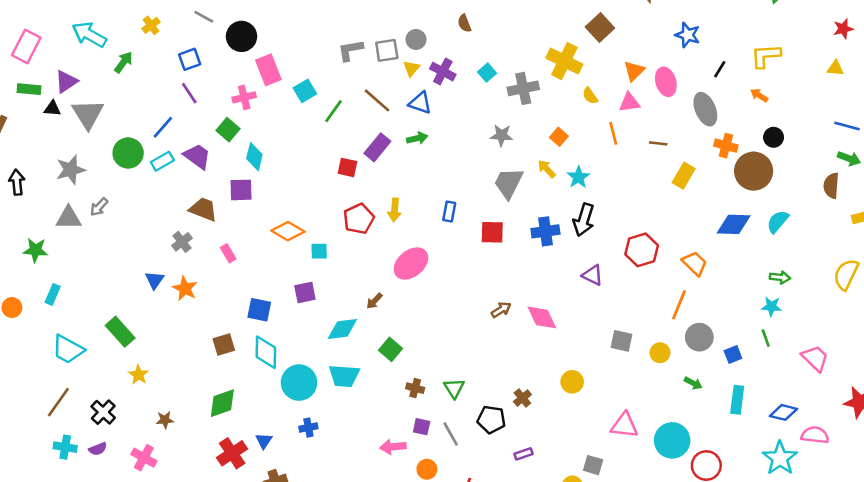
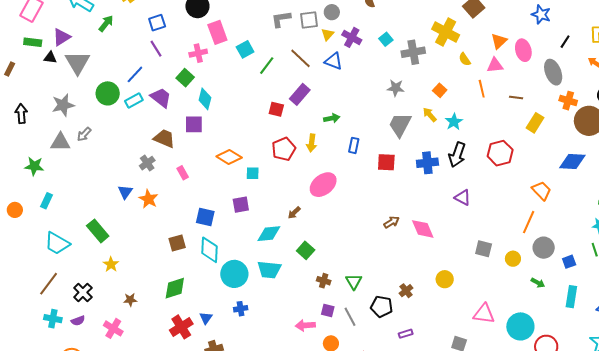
green arrow: (417, 138) -> (332, 118), moved
red hexagon: (642, 250) -> (500, 153), moved

